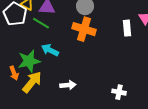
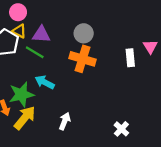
white arrow: (68, 85) -> (65, 121), turned -63
white cross: (119, 92) -> (121, 129), turned 32

